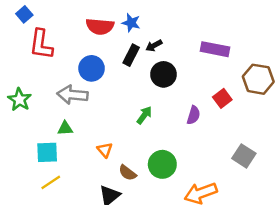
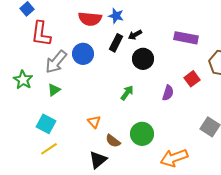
gray arrow: (72, 95) -> (56, 62), moved, turned -55
green triangle: (65, 128) -> (54, 90), moved, turned -32
cyan square: (47, 152) -> (46, 124), turned 30

